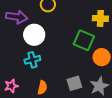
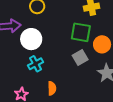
gray square: (74, 83) -> (80, 58), moved

